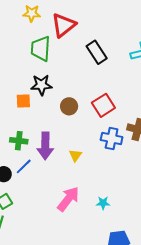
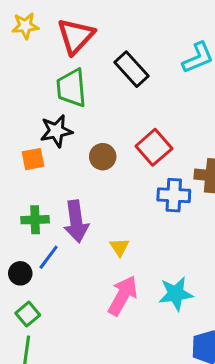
green trapezoid: (41, 49) -> (71, 88), moved
yellow triangle: (75, 155) -> (119, 247), moved
cyan star: (103, 203) -> (176, 294), size x1.6

